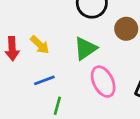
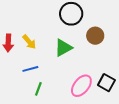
pink ellipse: (103, 82) -> (81, 86), moved, turned 60

